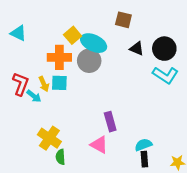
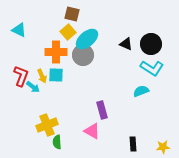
brown square: (123, 20) -> (72, 14), moved
cyan ellipse: (94, 43) -> (87, 39), turned -65
yellow cross: (49, 138) -> (47, 125), turned 35
cyan semicircle: (143, 145) -> (141, 91), moved

